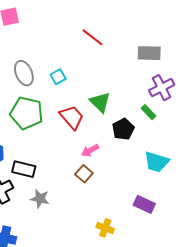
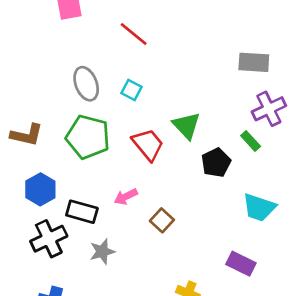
red line: (93, 37) -> (134, 34), moved
cyan square: (58, 77) -> (131, 90), turned -35
pink arrow: (90, 151) -> (126, 197), moved
gray star: (40, 199) -> (102, 252), turned -30

